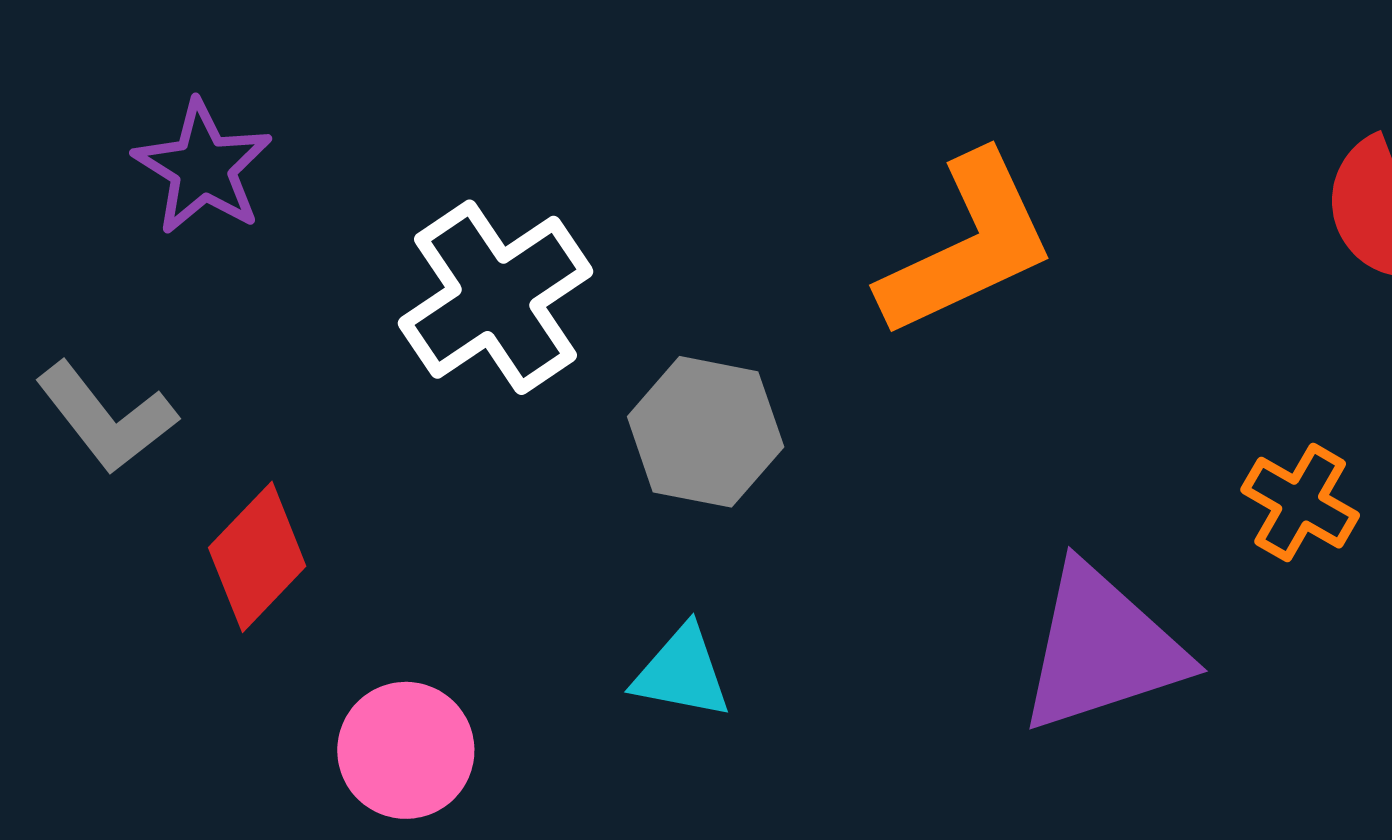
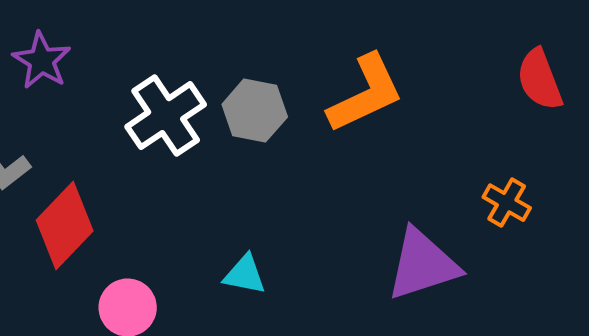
gray hexagon: (706, 432) -> (255, 111), moved
red diamond: (257, 557) -> (65, 226), size x1.4

